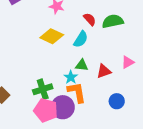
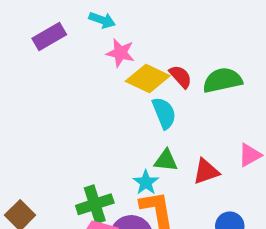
yellow diamond: (52, 36) -> (148, 78), moved
cyan semicircle: (81, 39) -> (164, 113), turned -54

